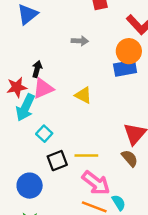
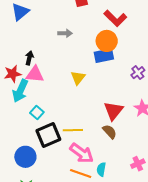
pink triangle: (43, 88) -> (35, 74), turned 30
yellow triangle: (83, 95) -> (78, 78), moved, turned 42
black square: (57, 161) -> (48, 135), size x1.4
cyan semicircle: (119, 203) -> (101, 169), turned -136

